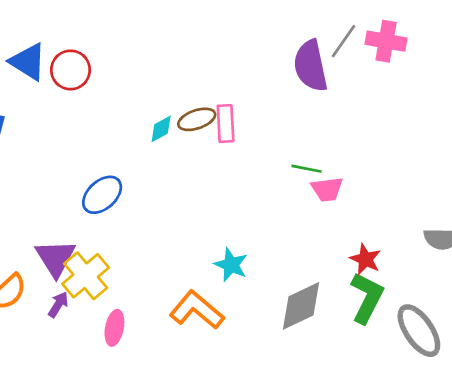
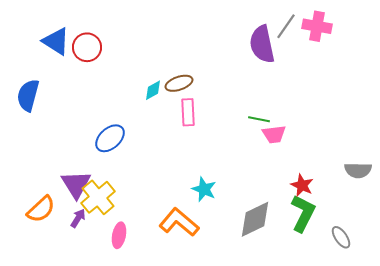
pink rectangle: (226, 123) -> (188, 112), moved
gray ellipse: (419, 331) -> (341, 237), size x0.6

